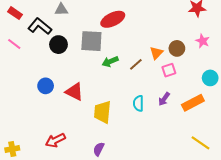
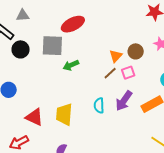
brown line: (136, 64) -> (110, 73), moved
red triangle: (74, 92) -> (34, 117), moved
purple arrow: (164, 99) -> (124, 101), size x1.5

